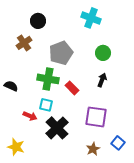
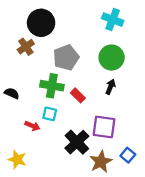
cyan cross: (91, 18) -> (113, 20), moved
black circle: (38, 21) -> (41, 23), size x1.6
green circle: (103, 53) -> (112, 58), size x1.5
black cross: (57, 128) -> (77, 142), moved
brown star: (93, 149) -> (101, 162), size x1.5

